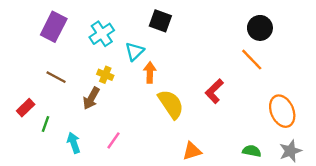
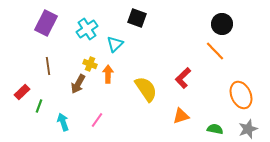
orange arrow: (150, 72) -> (108, 74), moved
brown line: (56, 77) -> (48, 66), turned 54
orange triangle: (192, 151) -> (181, 116), moved

